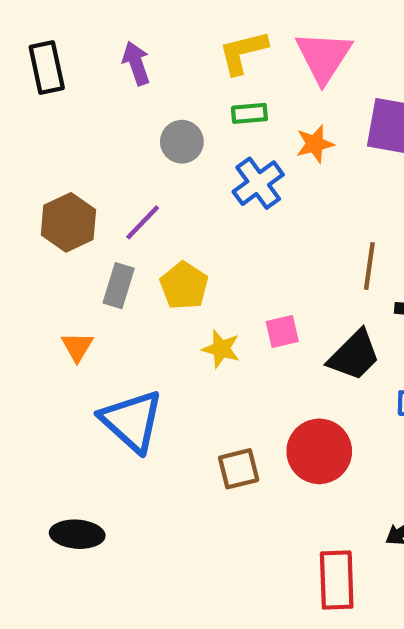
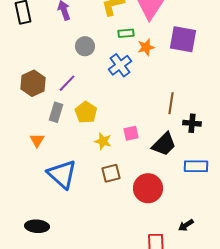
green rectangle: (249, 113) -> (126, 33), moved
brown square: (239, 469) -> (111, 173), moved

